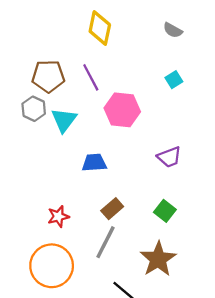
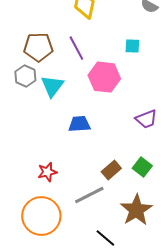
cyan square: (174, 80) -> (132, 46), moved, turned 35
brown rectangle: (112, 209) -> (111, 170), moved
gray line: (105, 242) -> (89, 195), turned 36

